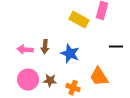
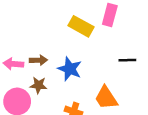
brown arrow: (45, 47) -> (38, 60), turned -96
brown star: (50, 81) -> (38, 85), moved

